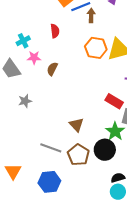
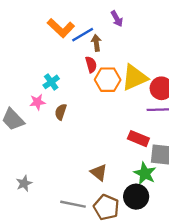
red semicircle: (55, 31) -> (91, 65), moved
cyan cross: (23, 41) -> (51, 82), moved
gray star: (25, 101) -> (24, 183), moved

